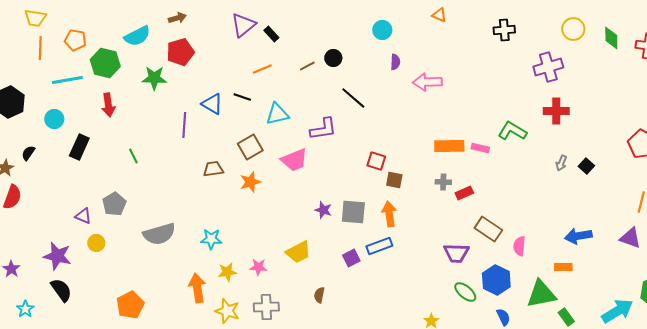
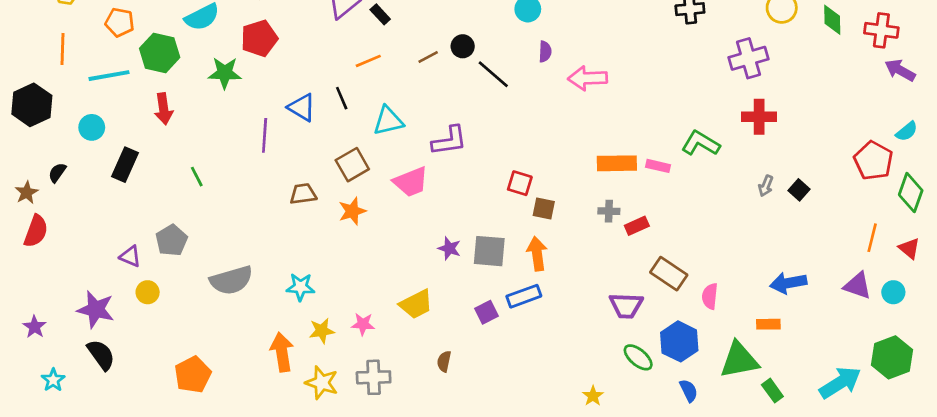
orange line: (40, 48) -> (62, 49), moved
black line: (242, 97) -> (342, 98), turned 48
black line: (353, 98) -> (493, 74), moved

